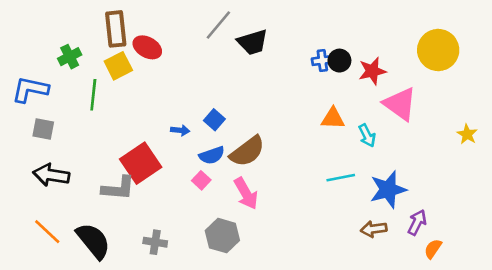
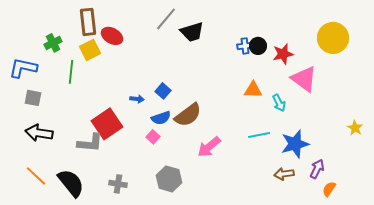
yellow star: (467, 134) -> (355, 128), moved
pink arrow: (246, 193) -> (209, 147), moved, turned 80

